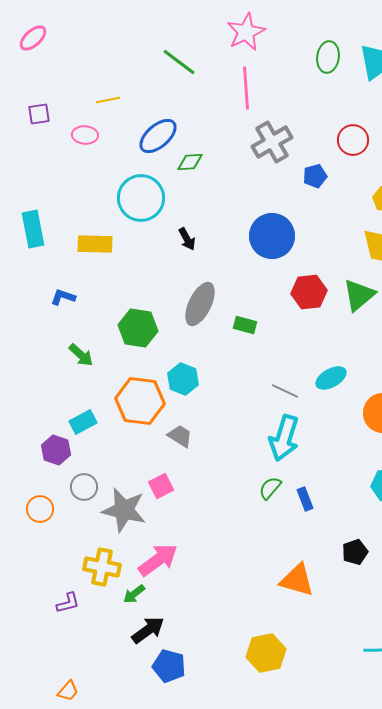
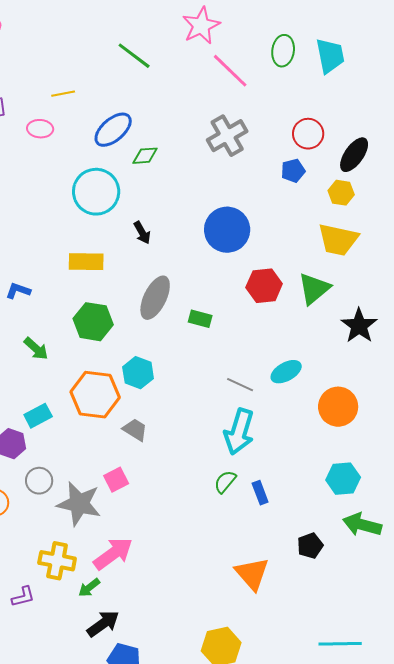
pink line: (246, 88) -> (230, 71), moved, turned -42
blue pentagon: (315, 176) -> (293, 171), moved
yellow rectangle: (95, 244) -> (86, 262), moved
orange triangle: (297, 580) -> (252, 574), turned 33

